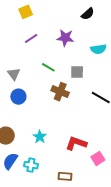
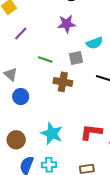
purple star: (65, 38) -> (67, 24), moved
cyan semicircle: (98, 49) -> (95, 43), moved
cyan star: (40, 137) -> (52, 133), size x1.5

